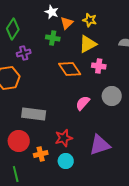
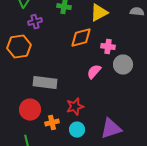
pink cross: (99, 66) -> (108, 47), moved
orange diamond: (70, 69) -> (81, 38), turned -70
purple triangle: (100, 145) -> (111, 129), moved

